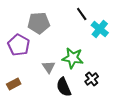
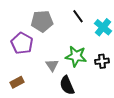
black line: (82, 14) -> (78, 16), moved
black cross: (92, 79) -> (102, 61), moved, turned 32

